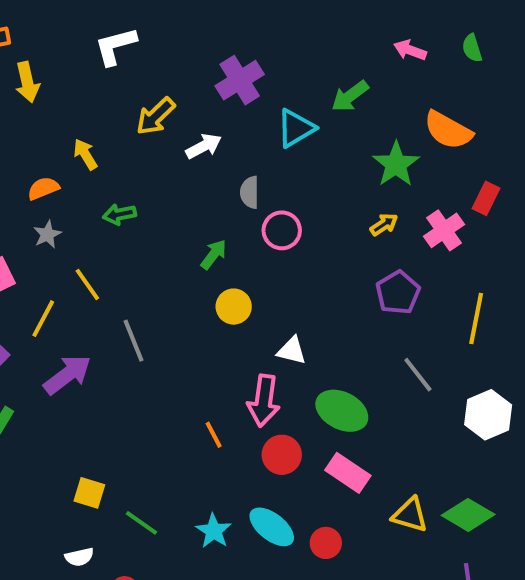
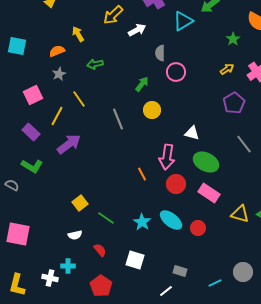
green star: (396, 164) -> (233, 39), size x0.6
gray line: (133, 341) -> (118, 119), moved
white triangle: (292, 351) -> (192, 133), moved
yellow square: (89, 493) -> (80, 203), turned 35

